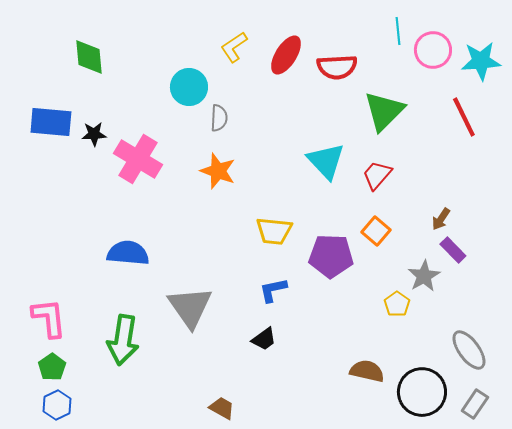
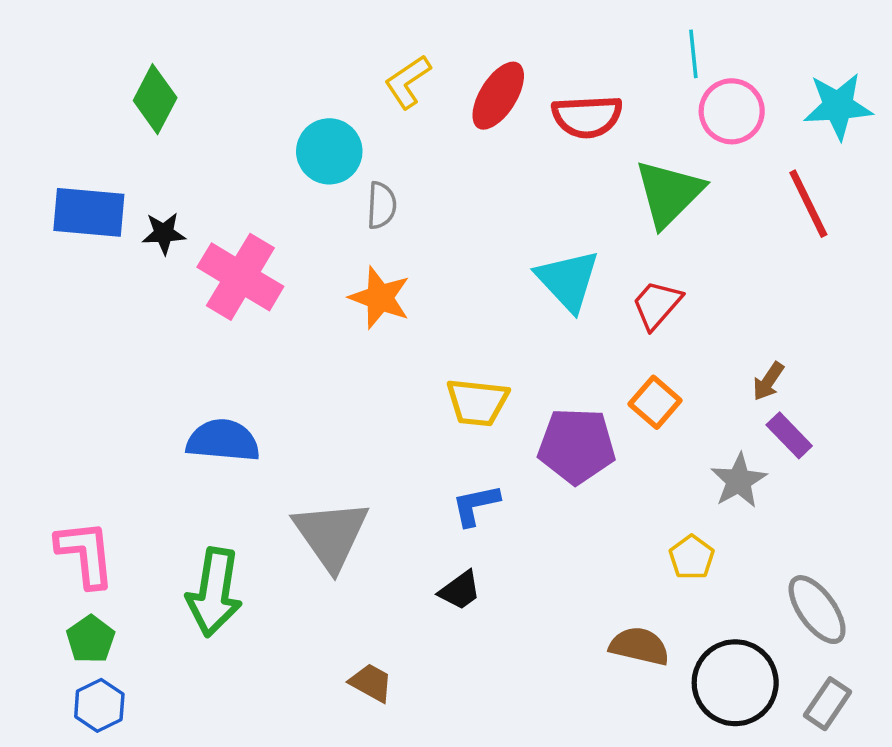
pink circle: (433, 50) -> (732, 111), moved
green diamond: (89, 57) -> (155, 99), turned 33
yellow pentagon: (397, 304) -> (692, 557), moved
brown trapezoid: (222, 408) -> (371, 683), moved

